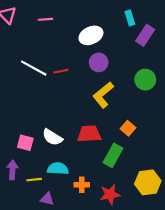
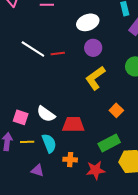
red trapezoid: (89, 134) -> (73, 125), moved
green rectangle: (113, 155) -> (109, 143), moved, turned 30
cyan semicircle: (58, 169) -> (49, 143), turned 60
yellow line: (34, 180) -> (27, 142), moved

